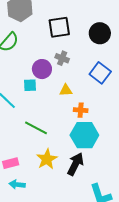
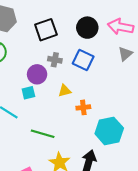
blue square: (100, 73) -> (83, 60), moved
cyan hexagon: (84, 135) -> (109, 131), moved

